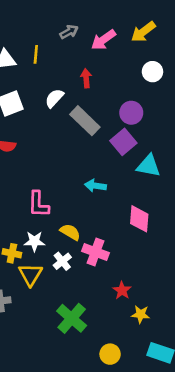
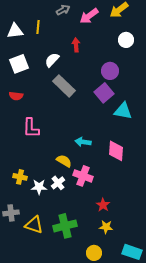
gray rectangle: (85, 121) -> (64, 86), moved
cyan arrow: (95, 186) -> (83, 142), moved
pink L-shape: (38, 204) -> (31, 128), moved
white star: (34, 241) -> (39, 187), moved
yellow triangle: (30, 275) -> (34, 225), moved, turned -42
yellow star: (141, 314) -> (106, 227), moved
green cross: (72, 318) -> (65, 226), turned 35

